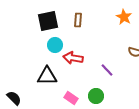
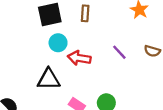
purple line: (107, 70) -> (119, 52), moved

